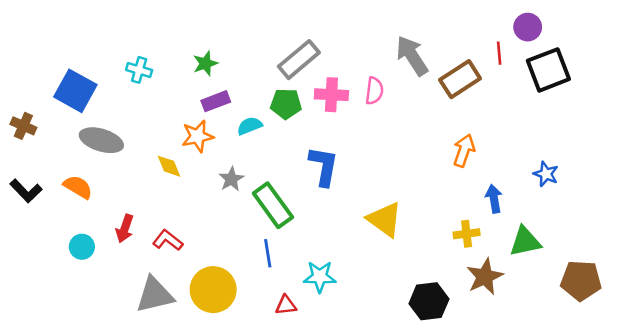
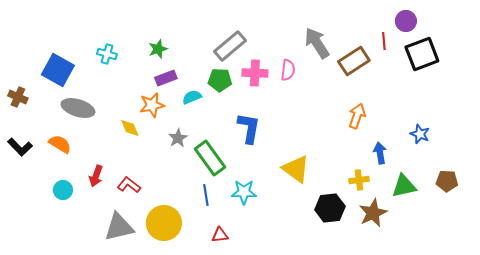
cyan star: (320, 277) -> (244, 192), moved
brown pentagon: (581, 281) -> (447, 181), moved, size x0.7
black hexagon: (429, 301) -> (330, 208), moved

